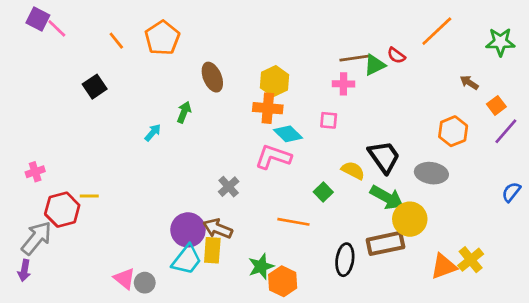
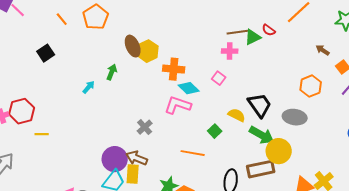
yellow hexagon: (275, 81) -> (148, 51), moved
pink square: (329, 120) -> (219, 78), turned 32
red hexagon: (62, 210) -> (22, 111), moved

